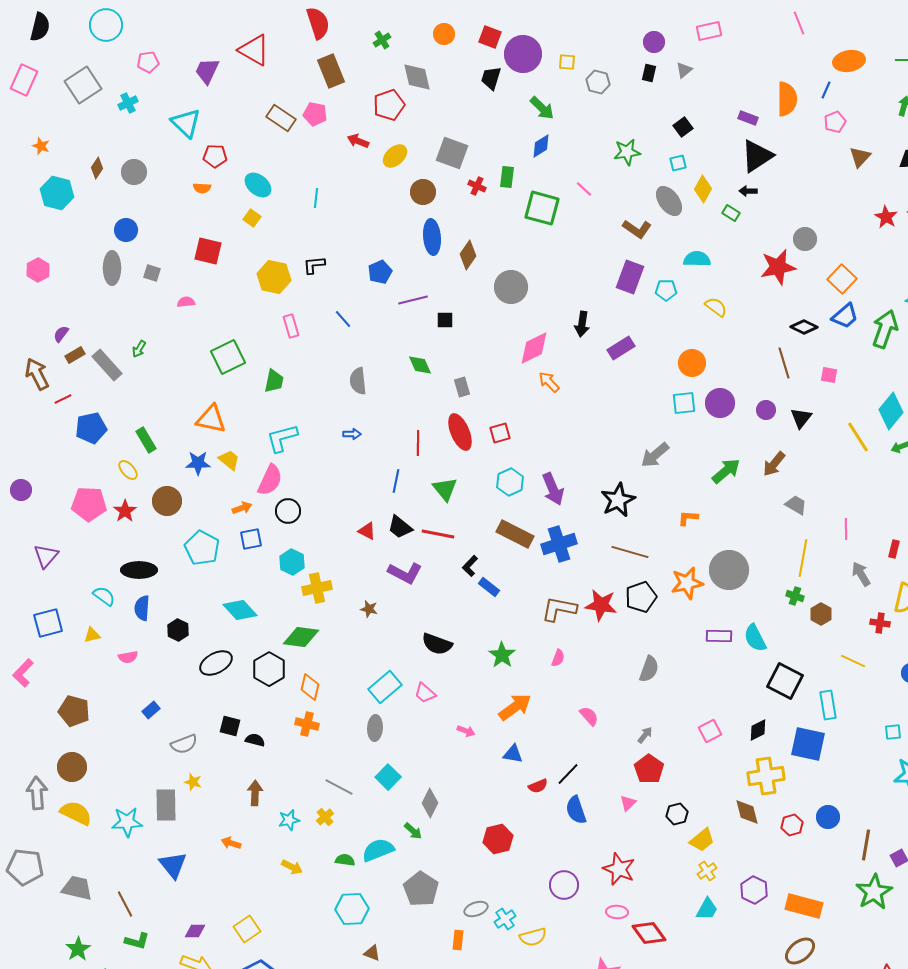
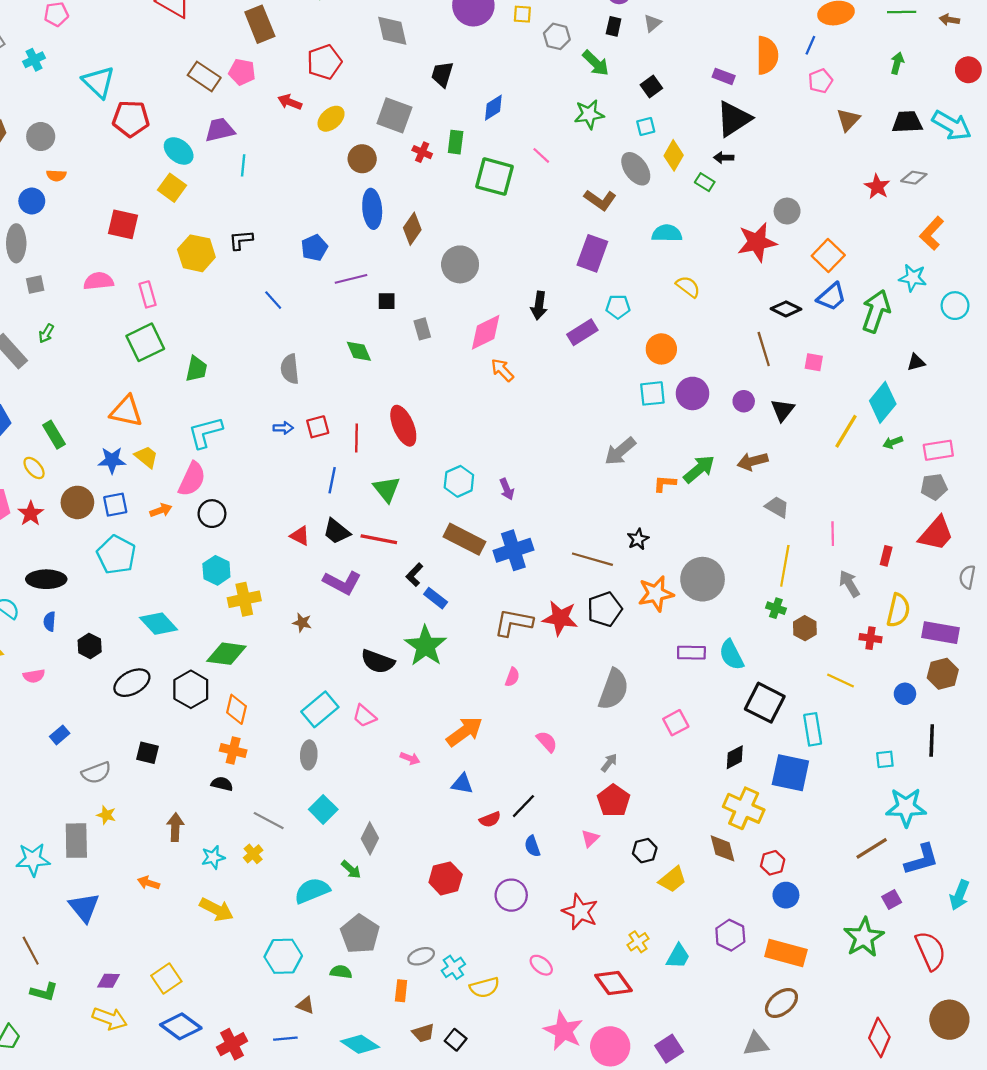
purple trapezoid: (207, 71) -> (220, 130), moved, turned 52
gray diamond: (417, 77) -> (392, 31), moved
black trapezoid: (491, 78) -> (442, 74), moved
green arrow: (542, 108) -> (596, 63), moved
red pentagon: (215, 156) -> (131, 119), size x1.4
orange semicircle: (202, 188) -> (56, 175), moved
yellow square: (252, 218) -> (172, 188), size x1.4
gray square: (152, 273) -> (35, 284), moved, turned -30
cyan pentagon: (666, 290) -> (618, 307), moved
pink semicircle: (186, 302) -> (99, 281), size x1.5
pink rectangle: (291, 326) -> (147, 294), moved
gray rectangle: (462, 387) -> (422, 329), moved
red square: (500, 433) -> (318, 427), moved
yellow line: (858, 437) -> (846, 431), turned 64
brown arrow: (774, 464) -> (753, 461), turned 36
purple arrow: (553, 489) -> (507, 489), size x0.6
black star: (618, 500) -> (638, 539), moved, size x0.6
orange L-shape: (688, 518) -> (665, 484), moved
blue square: (251, 539) -> (115, 505), moved
blue semicircle: (142, 608) -> (50, 621), size x0.7
green star: (502, 655) -> (426, 646), moved, size x1.4
gray semicircle: (649, 669) -> (614, 689), size x1.4
pink square: (710, 731) -> (676, 723), moved
black semicircle: (255, 740) -> (222, 784), moved
yellow cross: (766, 776) -> (744, 808), turned 33
blue semicircle: (576, 810) -> (532, 846), size x0.7
blue circle: (828, 817) -> (786, 895), moved
brown line: (866, 845) -> (872, 848), moved, turned 48
green semicircle: (345, 860) -> (341, 972), moved
yellow arrow: (292, 867) -> (216, 910), size x1.4
yellow cross: (707, 871) -> (638, 942), moved
purple circle: (564, 885) -> (511, 895), moved
pink ellipse: (617, 912) -> (541, 965), moved, turned 35

